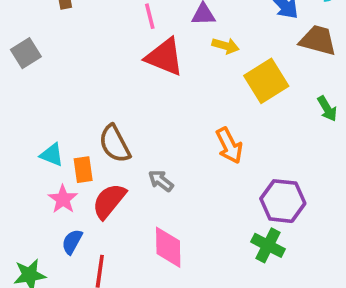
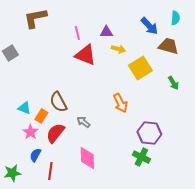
orange rectangle: (83, 170) -> (41, 116), turned 40

